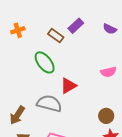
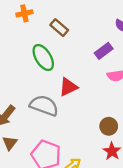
purple rectangle: (76, 26) -> (104, 51), moved
orange cross: (18, 30) -> (24, 13), moved

